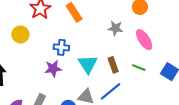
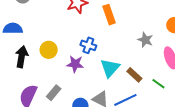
yellow circle: (20, 34) -> (49, 50), moved
brown rectangle: (113, 65) -> (134, 75), turned -42

